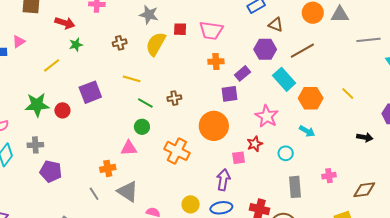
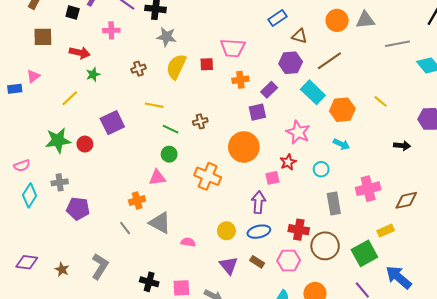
red square: (180, 29) -> (207, 64), moved
pink cross: (329, 176) -> (368, 189), size x1.6

